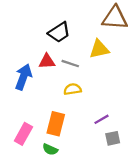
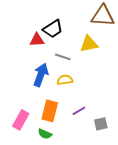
red triangle: (47, 61) -> (37, 40), moved
blue arrow: (23, 77) -> (41, 75), moved
purple line: (101, 119) -> (79, 111), moved

